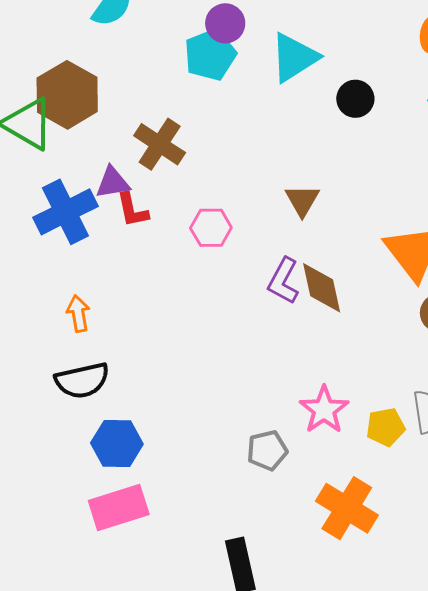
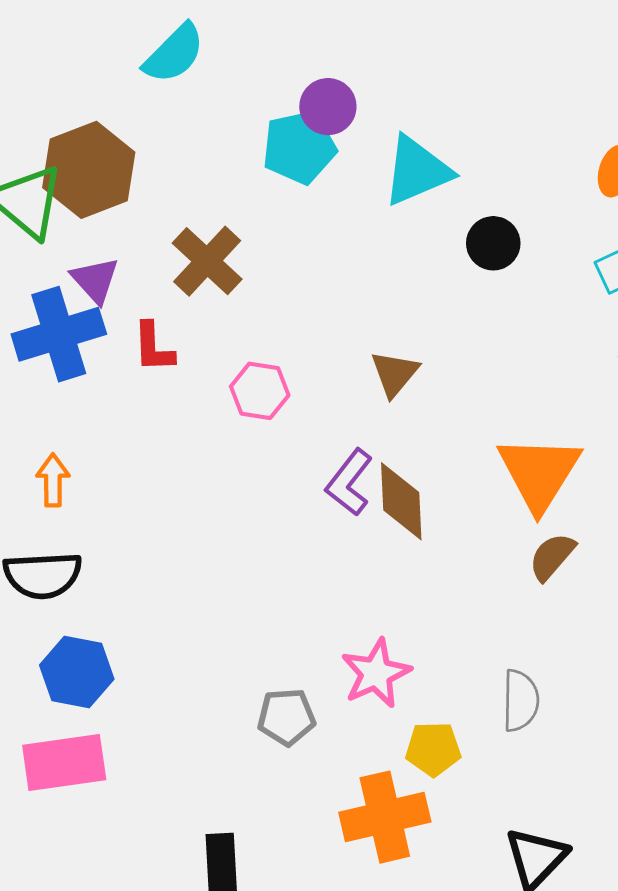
purple triangle: (113, 183) -> (95, 280), moved, turned 48
yellow pentagon: (386, 427) -> (433, 749), moved
orange cross: (347, 508) -> (385, 817), turned 36

